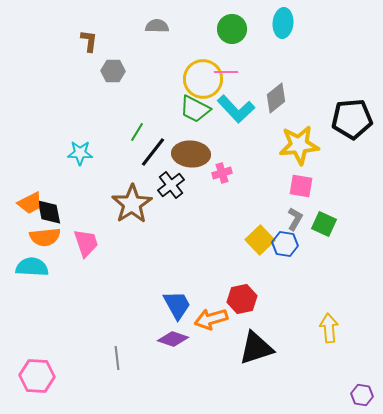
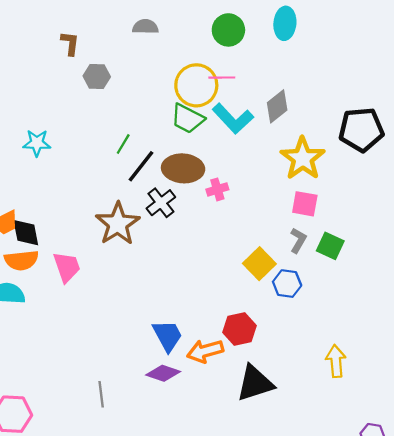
yellow star: (299, 145) -> (303, 158), turned -30
cyan star: (80, 153) -> (37, 143), moved
blue hexagon: (285, 244) -> (287, 284), moved

